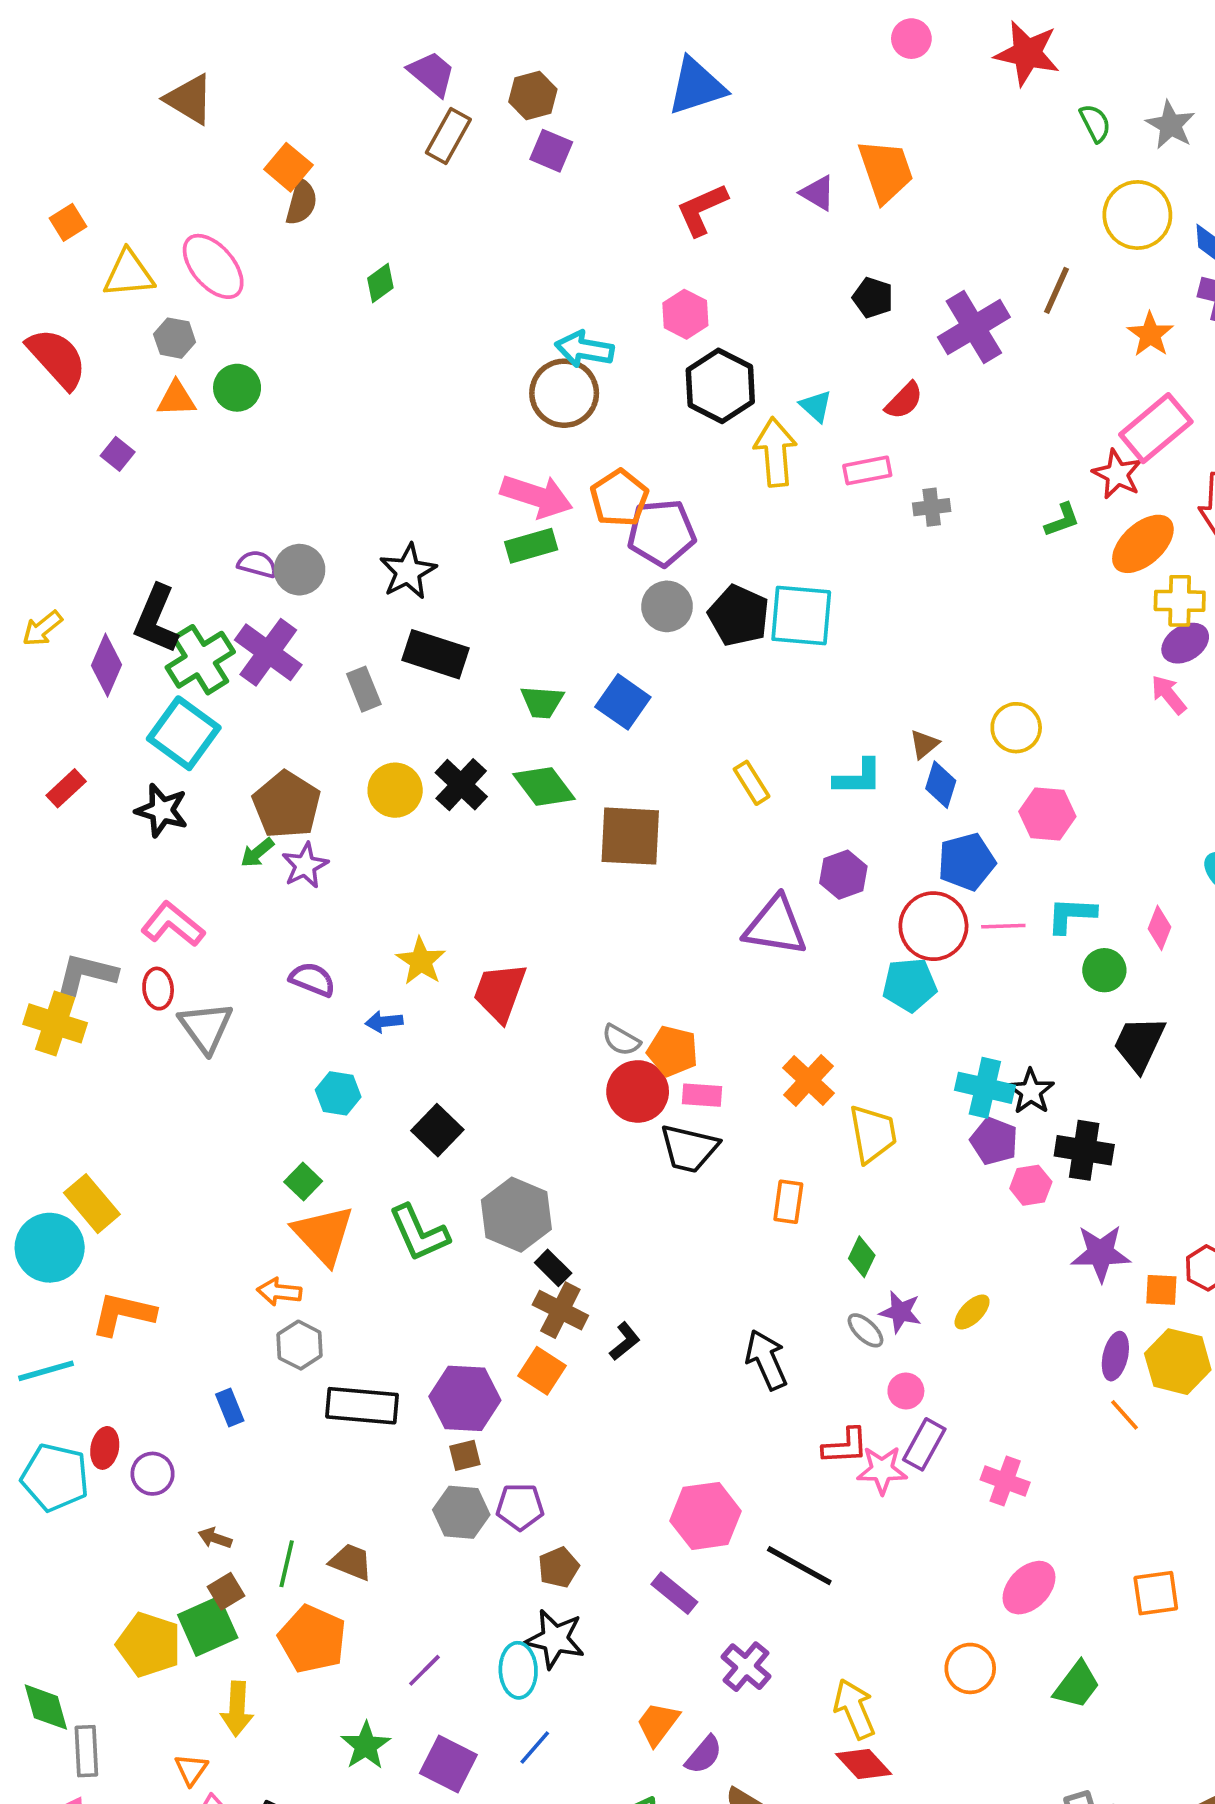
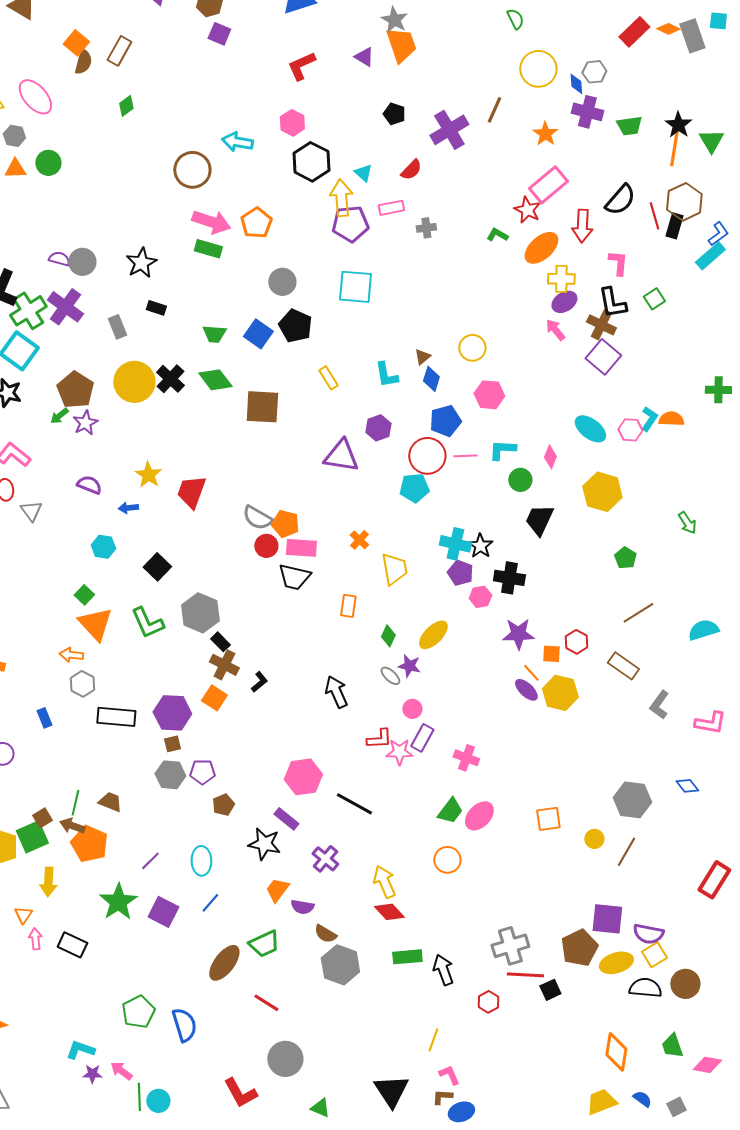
gray star: (1170, 125) -> (394, 20), moved
brown rectangle: (448, 136) -> (119, 51), moved
brown circle: (564, 393) -> (192, 170), moved
green L-shape: (1062, 520) -> (497, 235), turned -130
purple pentagon: (662, 533) -> (350, 224), moved
green rectangle: (531, 546) -> (208, 249), turned 32
black pentagon: (739, 616) -> (295, 326), moved
black rectangle: (435, 654) -> (156, 308), size x0.6
cyan L-shape: (858, 777) -> (386, 375), turned 80
yellow circle: (395, 790) -> (134, 382), size x1.4
gray triangle: (206, 1027) -> (31, 511), size x0.7
gray semicircle: (621, 1040) -> (257, 518), size x1.4
orange cross: (809, 1080) -> (359, 540), size x0.7
red circle: (638, 1091) -> (266, 546), size x0.7
pink rectangle: (702, 1095) -> (301, 548), size x1.4
yellow ellipse: (972, 1312) -> (433, 635), moved, size x1.5
purple ellipse: (1115, 1356) -> (526, 690), turned -60
orange line: (1125, 1415) -> (531, 673), moved
brown arrow: (215, 1538) -> (72, 826), moved, size x1.4
black star: (555, 1639) -> (264, 844), moved
green trapezoid: (1077, 1685) -> (450, 811), moved
green star: (366, 1746) -> (118, 902), size x1.4
purple semicircle: (704, 1755) -> (302, 907), turned 60

